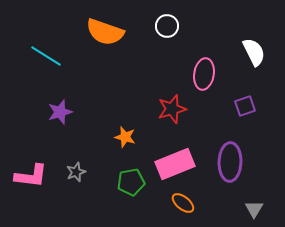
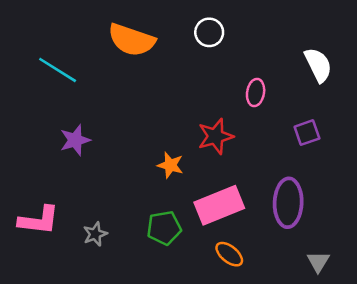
pink ellipse: (204, 74) -> (256, 93), size x0.7
orange star: (125, 137) -> (170, 165), moved
gray star: (76, 172) -> (95, 234), moved

